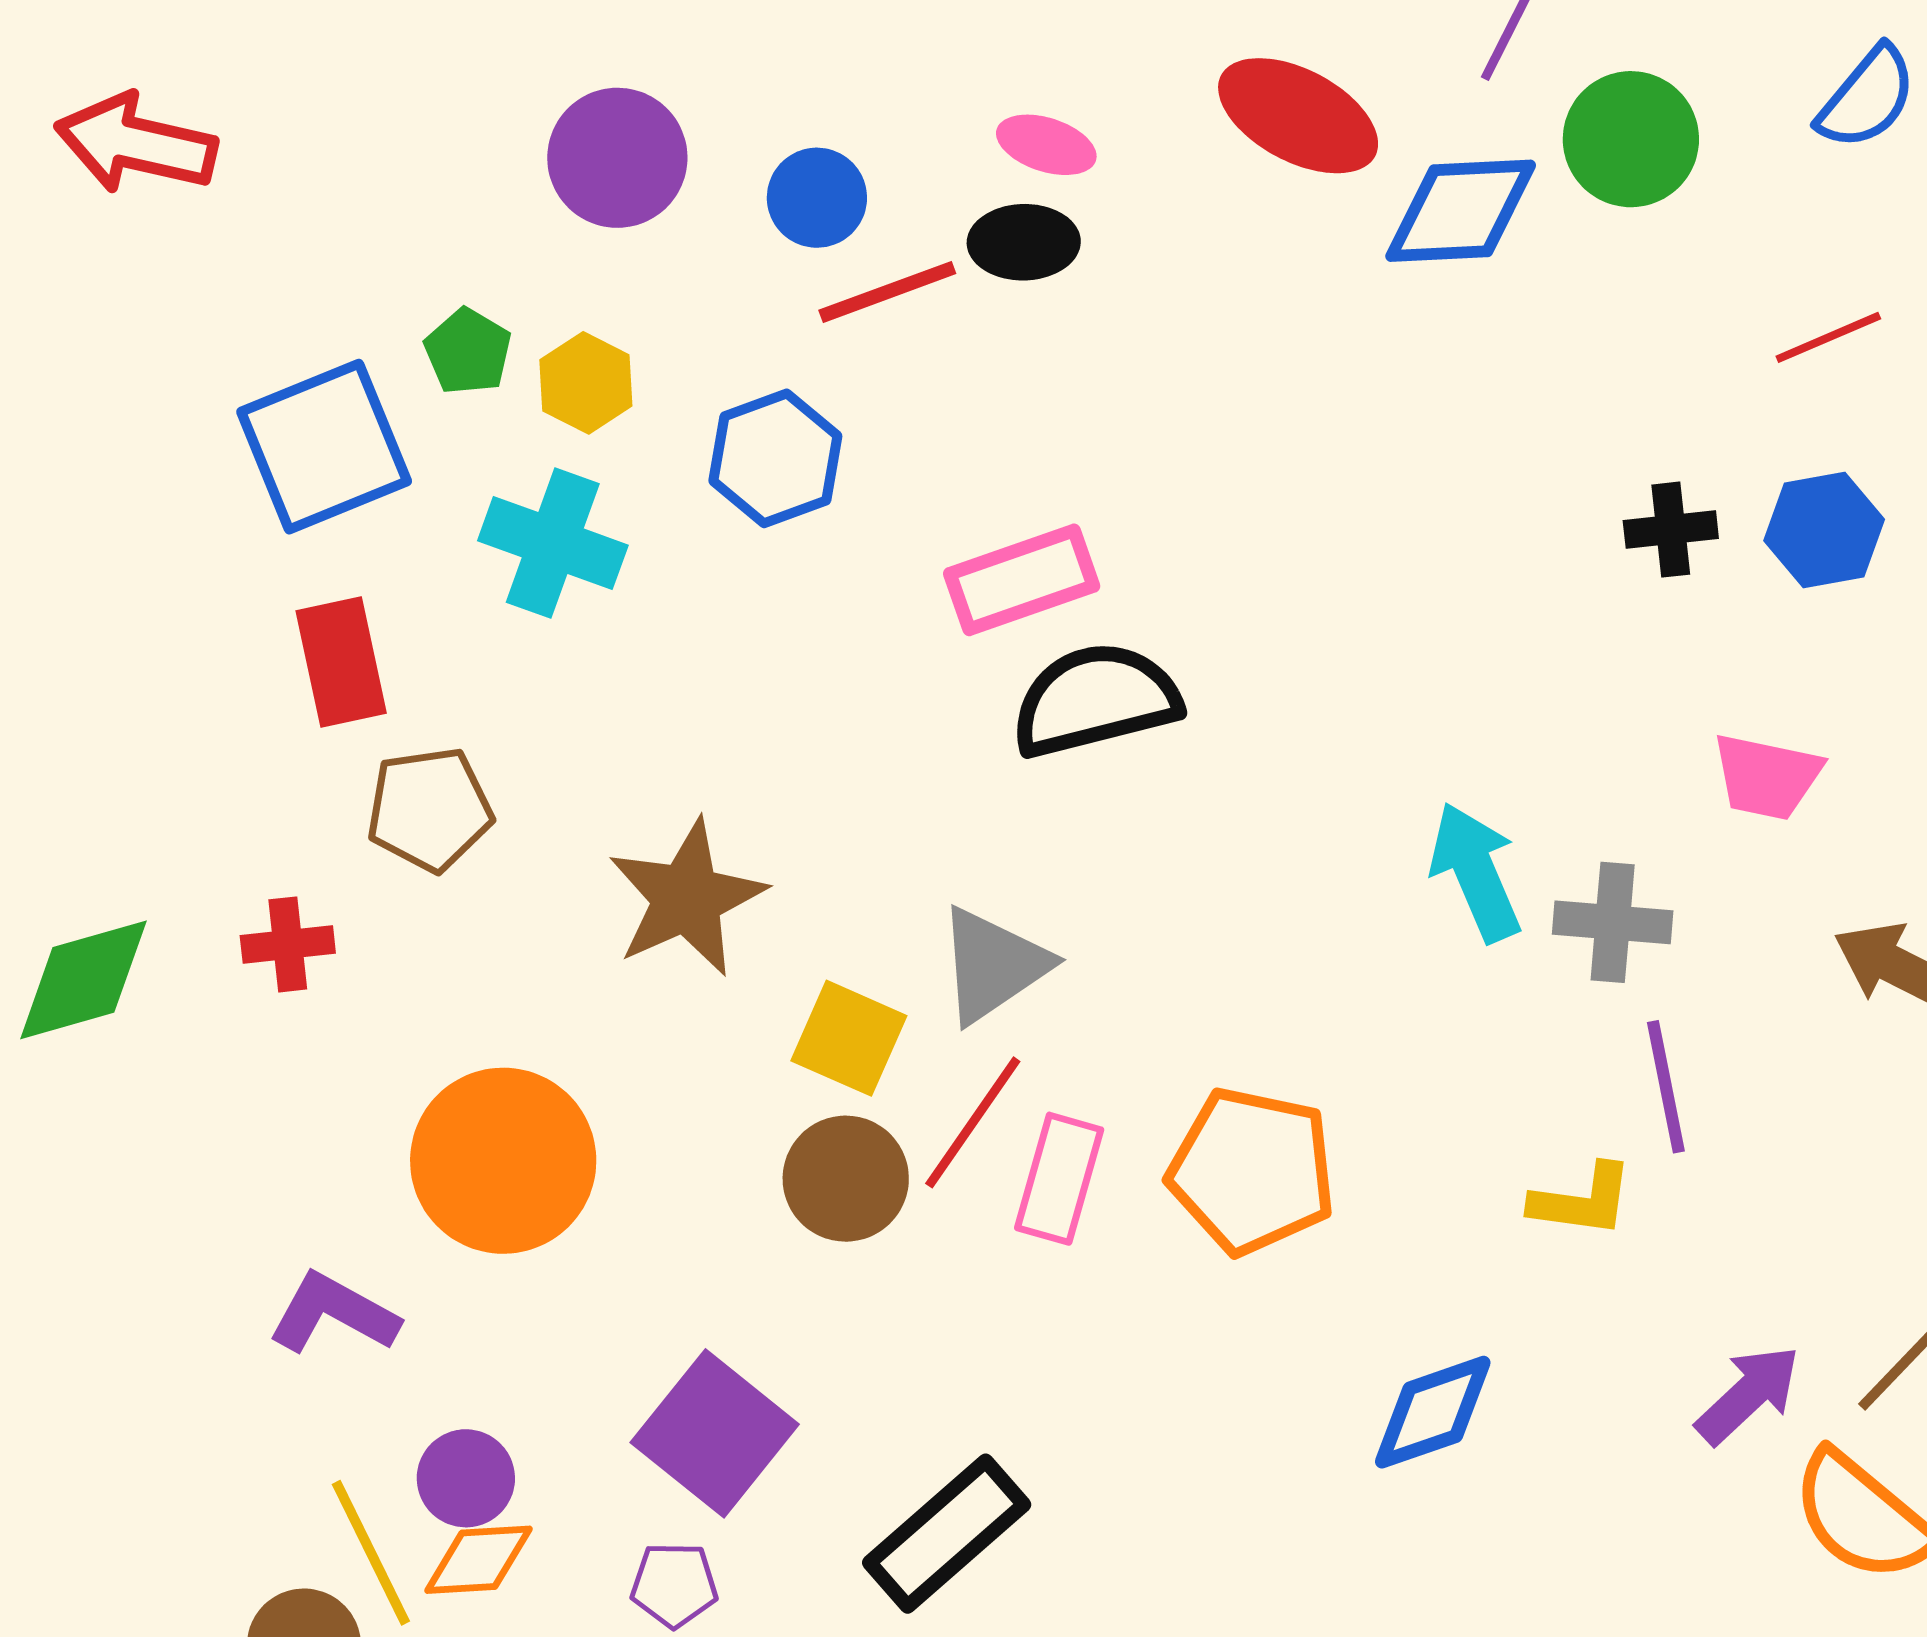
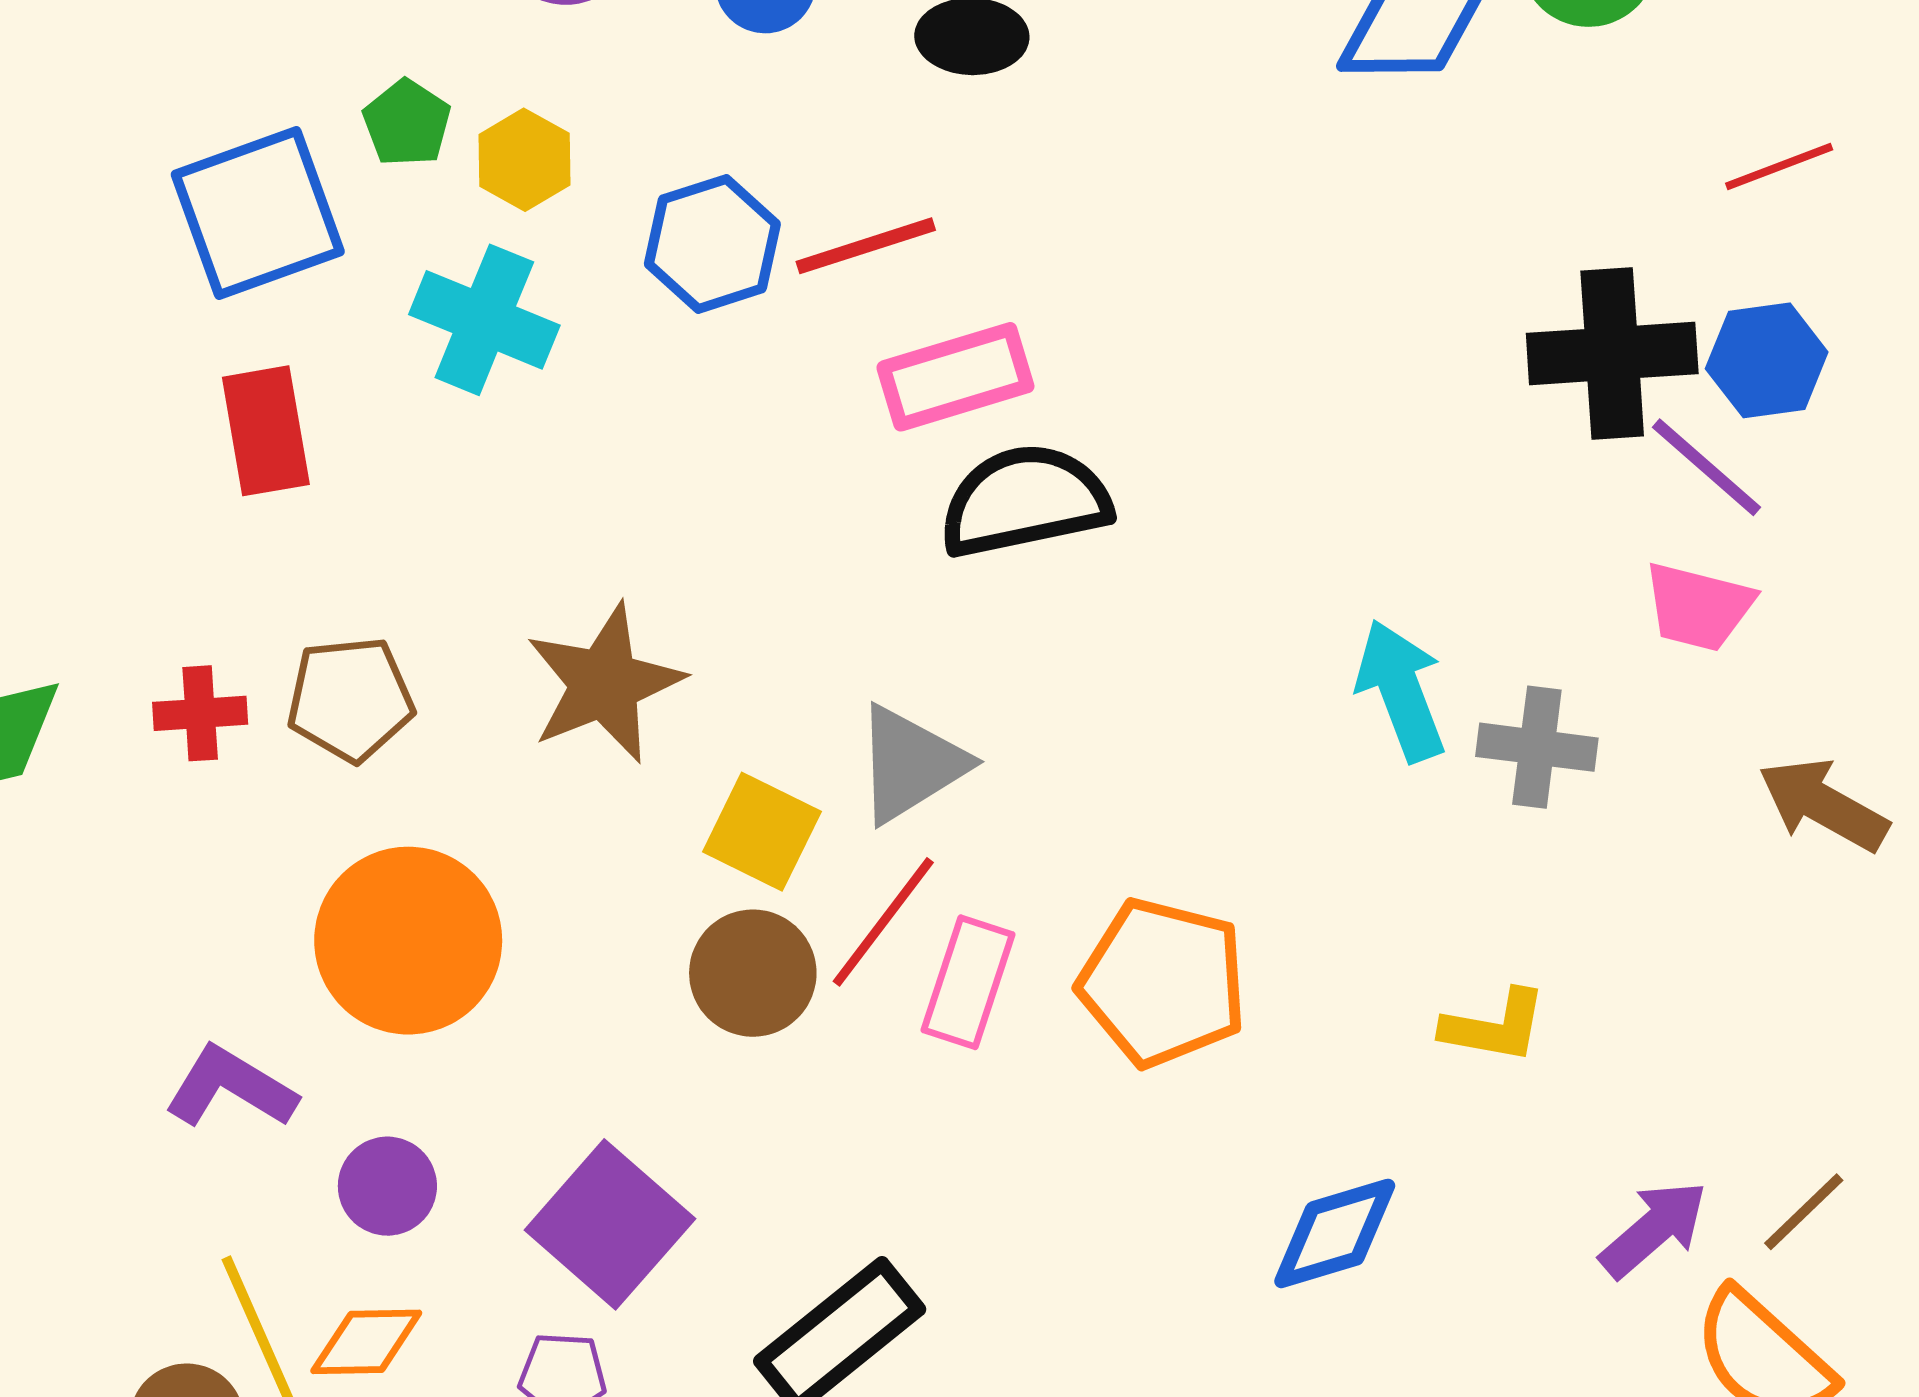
red line: (887, 292) -> (866, 246), moved
black cross: (1671, 530) -> (1612, 354), size x1.8
brown pentagon: (429, 809) -> (350, 699), moved
purple line: (1666, 1087) -> (1707, 467), moved, turned -40
purple circle: (466, 1478) -> (387, 1186), moved

